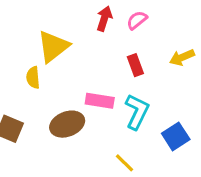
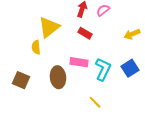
red rectangle: (135, 65) -> (85, 33), moved, turned -40
brown ellipse: (67, 124) -> (58, 77), turned -75
blue square: (176, 136) -> (130, 68), moved

